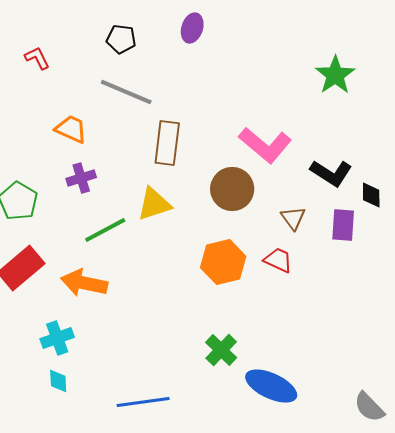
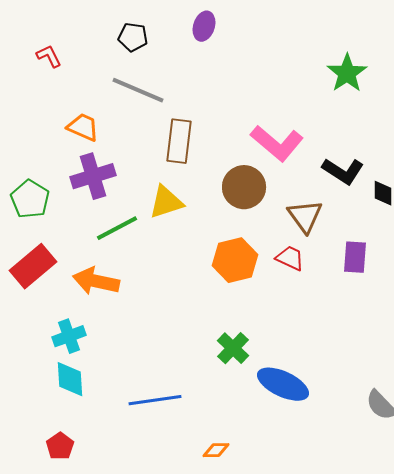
purple cross: (81, 178) -> (93, 176), size x1.5
brown triangle: (293, 218) -> (305, 216), size x1.4
purple rectangle: (343, 225) -> (355, 257), moved
cyan diamond: (58, 381) -> (70, 379), size x1.5

